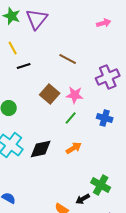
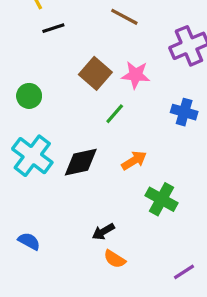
green line: (71, 118) -> (115, 114), moved
green cross: (101, 185) -> (161, 199), moved
black arrow: (83, 199) -> (103, 232), moved

